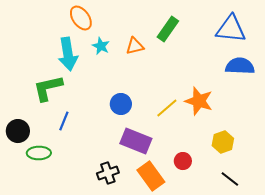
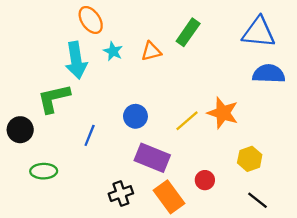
blue line: (64, 121) -> (90, 135), moved
black circle: (18, 131) -> (20, 130), moved

